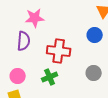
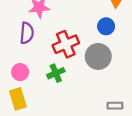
red cross: (59, 51) -> (66, 44), turned -30
gray circle: (94, 73) -> (98, 56), moved, size x1.5

